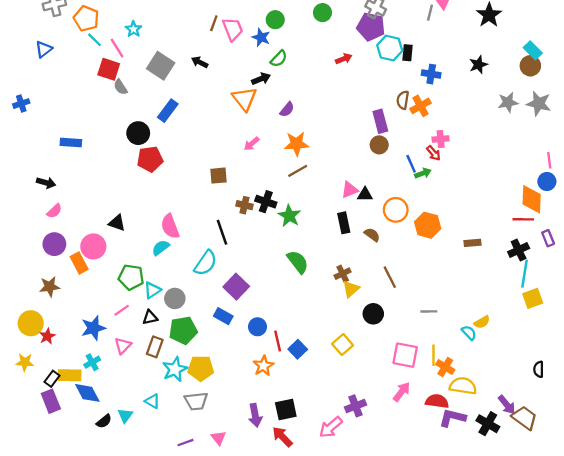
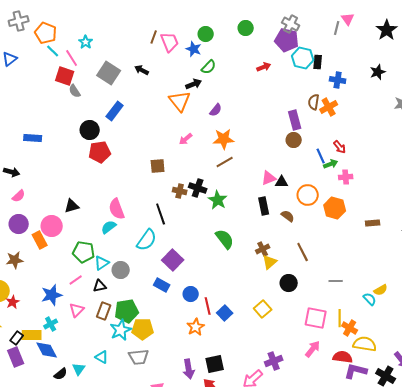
pink cross: (441, 139) -> (346, 177), moved
black triangle: (117, 223) -> (72, 206), turned -35
green pentagon: (183, 330) -> (127, 311), moved

